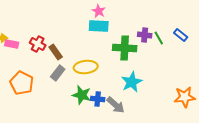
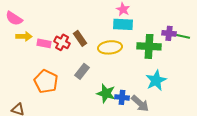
green line: (159, 38) -> (183, 36), turned -48
pink rectangle: (12, 44) -> (44, 43), moved
brown rectangle: (56, 52) -> (80, 38), moved
yellow ellipse: (86, 67) -> (110, 47), moved

